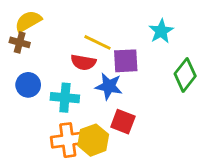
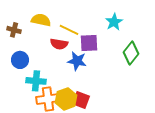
yellow semicircle: (28, 21) -> (41, 20), moved, turned 42
cyan cross: (65, 98) -> (36, 81), moved
red square: (123, 122) -> (81, 100), moved

